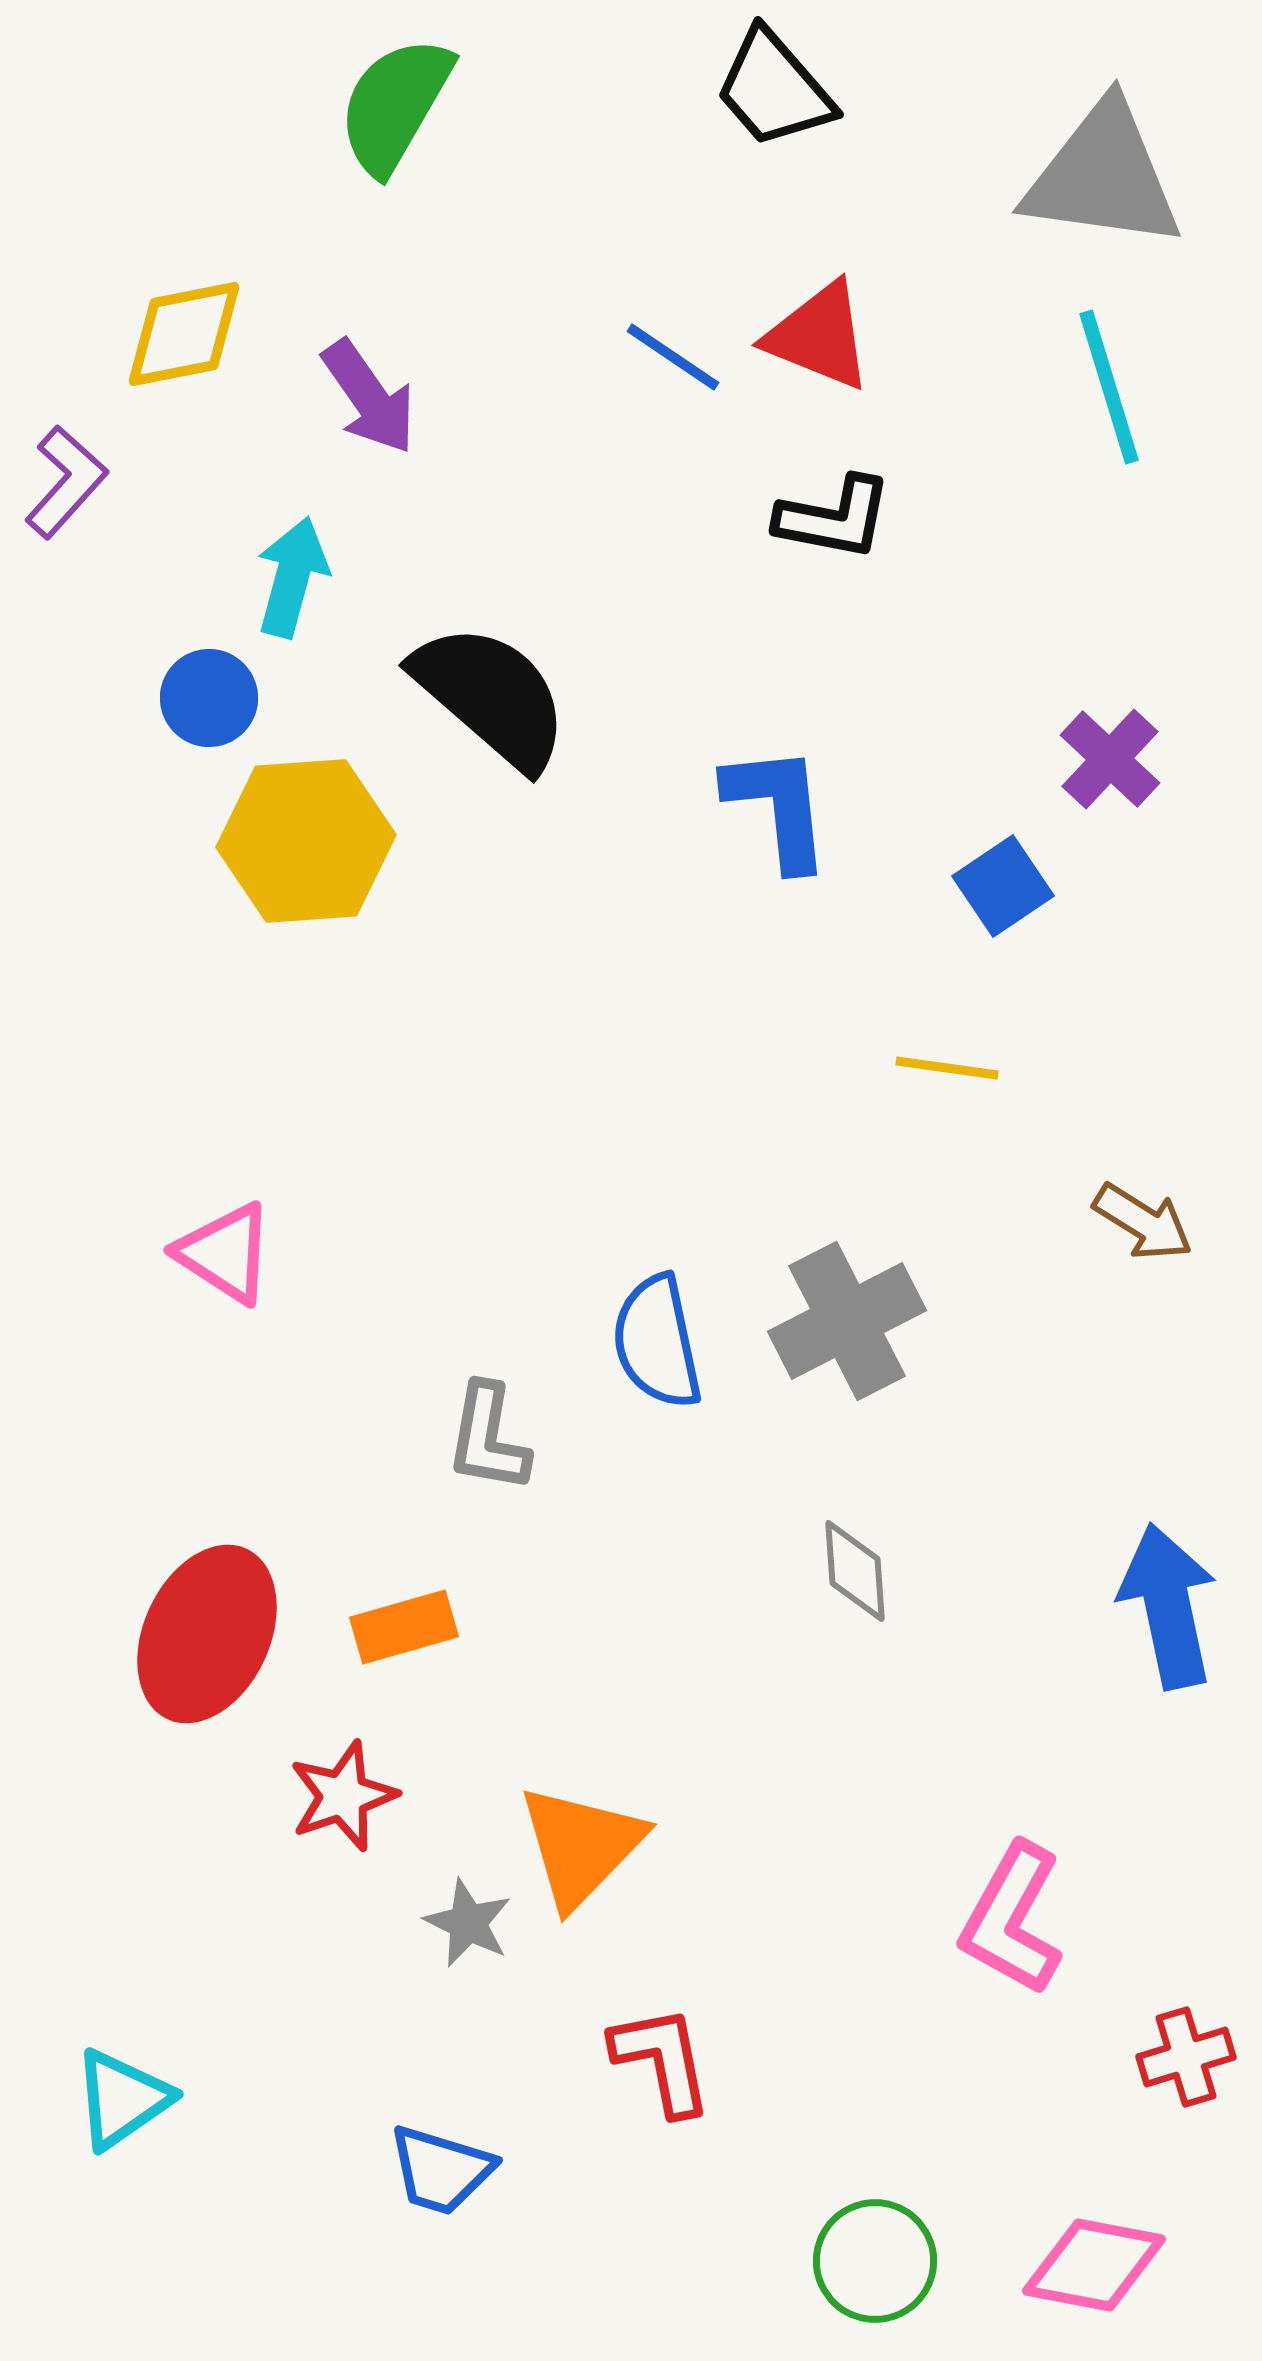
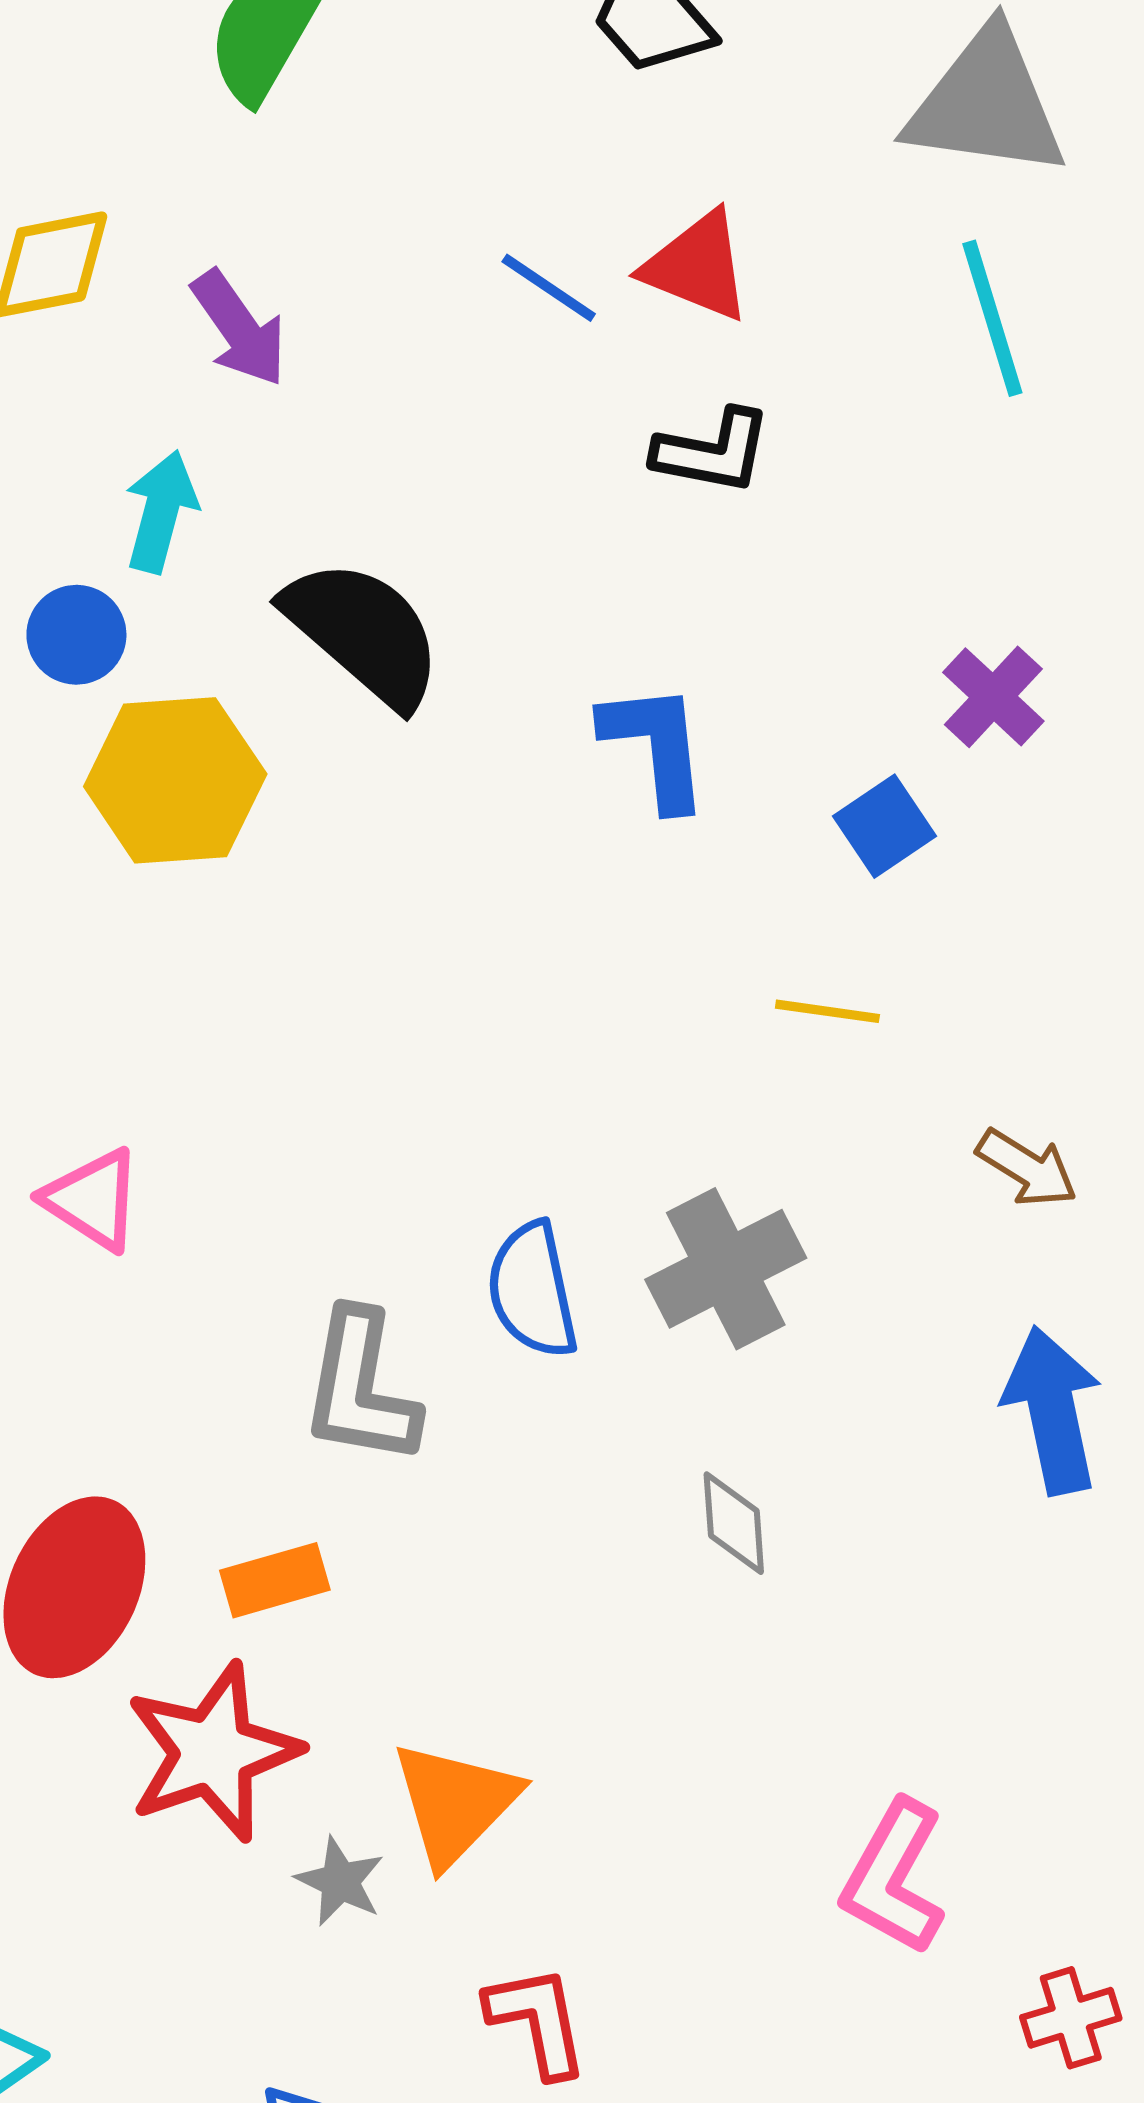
gray L-shape: (488, 1438) -> (360, 1388), size x1.4
blue arrow: (1168, 1606) -> (1052, 1410), moved
red star: (343, 1796) -> (213, 1752), size x1.6

